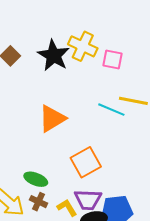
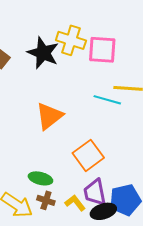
pink square: (112, 59) -> (102, 50), size x1.4
purple trapezoid: (88, 200) -> (95, 192), turned 84

